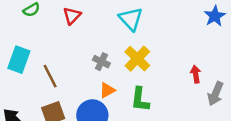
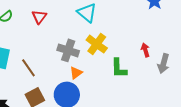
gray cross: (101, 62) -> (68, 50), size x1.5
green L-shape: (140, 99) -> (119, 68), moved

